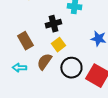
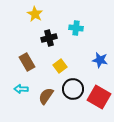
black cross: (53, 24) -> (49, 38), moved
brown semicircle: (44, 62) -> (46, 96), moved

